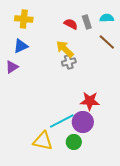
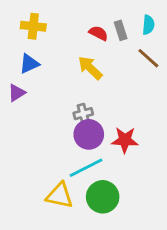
cyan semicircle: (107, 18) -> (148, 25), turned 96
gray cross: (69, 62) -> (83, 114), moved
purple circle: (83, 122) -> (89, 134), moved
green circle: (74, 142) -> (103, 197), size x1.5

